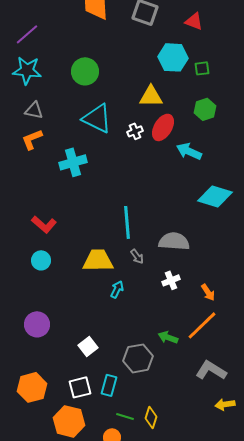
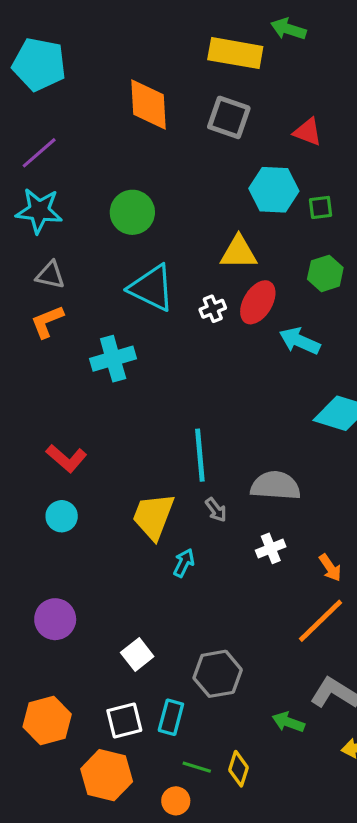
yellow trapezoid: (98, 260) -> (153, 516), turned -68
green arrow: (168, 337) -> (288, 722), moved

